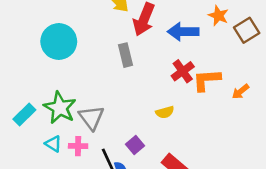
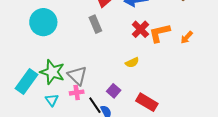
cyan rectangle: (24, 115) -> (26, 81), size x1.4
cyan triangle: (53, 144) -> (52, 100), turned 32
pink cross: (78, 146) -> (77, 93), moved

